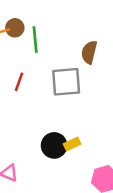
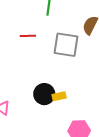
red line: (19, 82) -> (28, 36), turned 56

